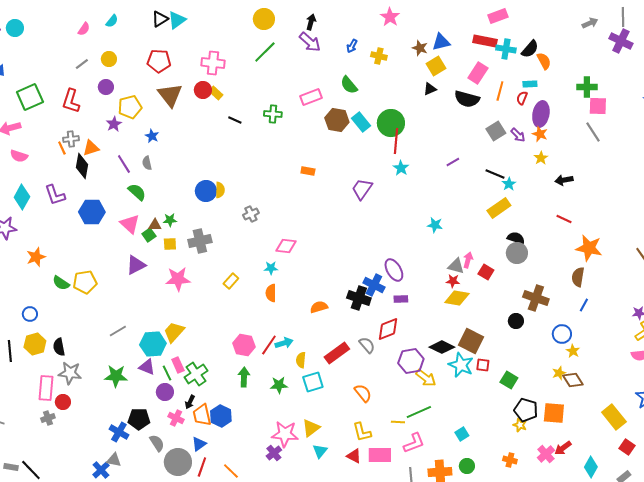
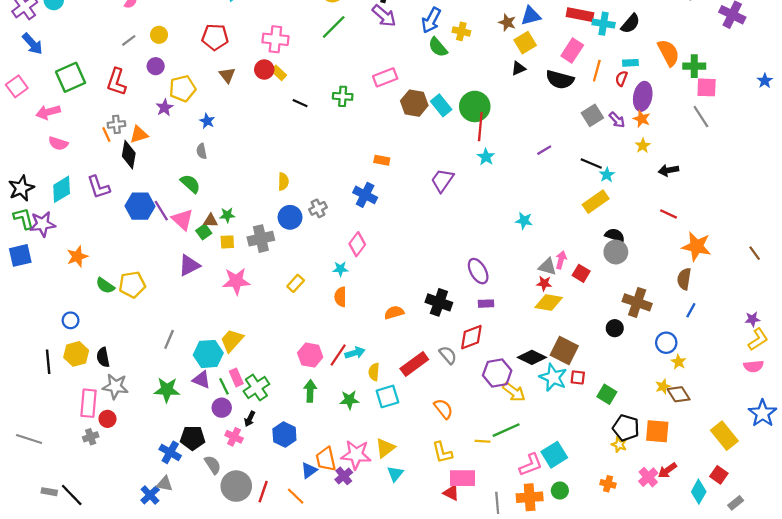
blue arrow: (352, 46) -> (431, 20), size x1.6
orange semicircle: (544, 61) -> (668, 53), moved, size x1.4
green semicircle: (349, 85) -> (438, 47), moved
brown triangle: (170, 95) -> (227, 75), size x0.6
purple line: (124, 164) -> (161, 211), moved
blue circle: (206, 191) -> (290, 217), moved
cyan diamond: (22, 197) -> (62, 189), turned 30
pink diamond: (286, 246) -> (357, 244), turned -60
blue cross: (374, 285) -> (365, 195), moved
gray line: (118, 331) -> (169, 339), turned -36
orange trapezoid: (202, 415) -> (326, 459), moved
cyan square: (462, 434) -> (554, 455), size x1.6
pink L-shape: (414, 443) -> (531, 465), moved
blue triangle: (199, 444) -> (309, 470), moved
red square: (627, 447) -> (719, 475), moved
red triangle: (354, 456) -> (451, 493), moved

